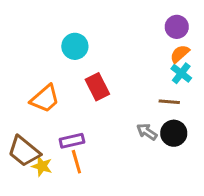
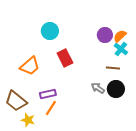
purple circle: (177, 27) -> (105, 35), moved
orange line: (76, 162) -> (51, 108), turned 49
yellow star: (42, 166) -> (28, 120), moved

